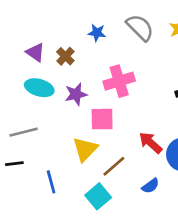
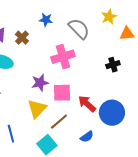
gray semicircle: (140, 27) -> (79, 29), moved
purple star: (76, 94) -> (40, 83), moved
pink square: (102, 119) -> (62, 93), moved

